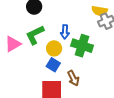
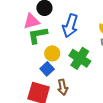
blue arrow: (65, 32) -> (70, 26), moved, size x1.6
pink triangle: (13, 44) -> (31, 21), moved

